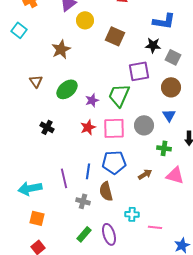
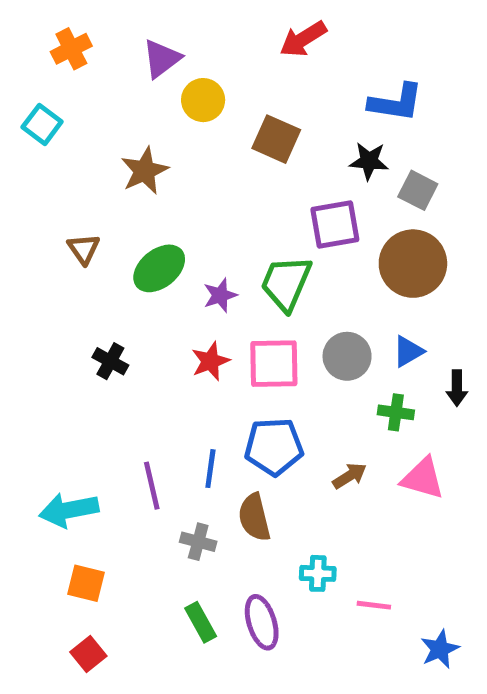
brown circle: (171, 87) -> (413, 264), size x1.4
blue triangle: (169, 115) -> (408, 351), moved, turned 32
green rectangle: (84, 234) -> (201, 622), turned -70

